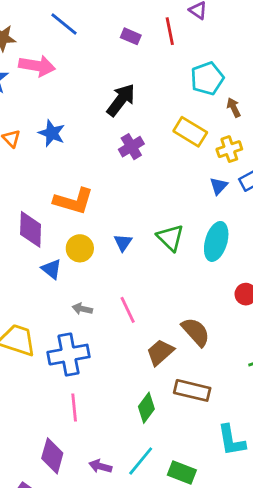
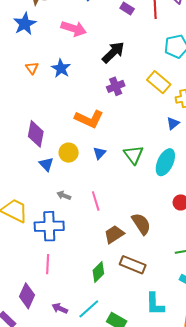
pink arrow: (37, 66) -> (74, 29), moved
orange L-shape: (74, 201) -> (89, 119), moved

